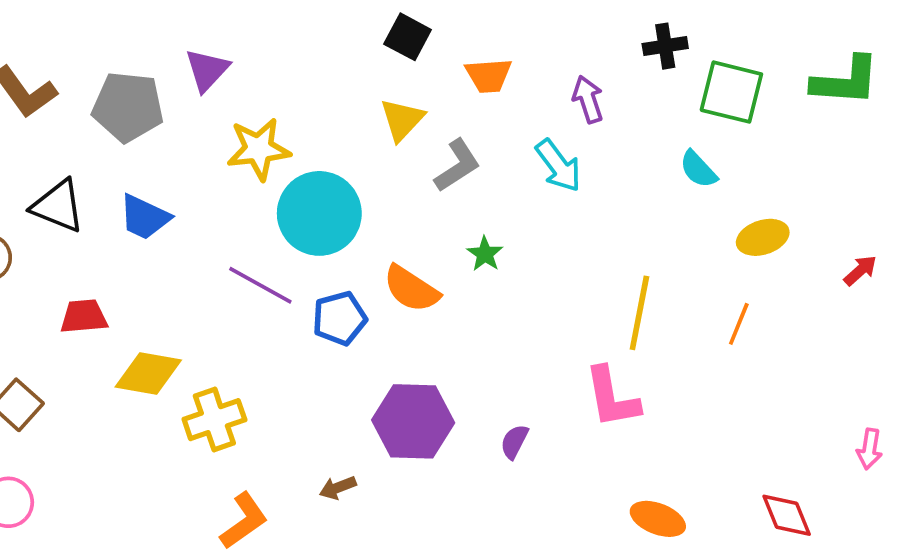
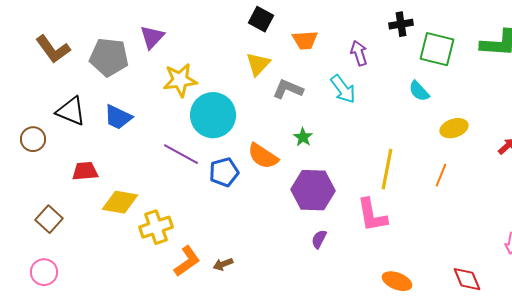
gray L-shape: (457, 166) -> (288, 89), turned -124
purple hexagon: (413, 421) -> (313, 190), moved
orange L-shape: (244, 521) -> (187, 261), moved

